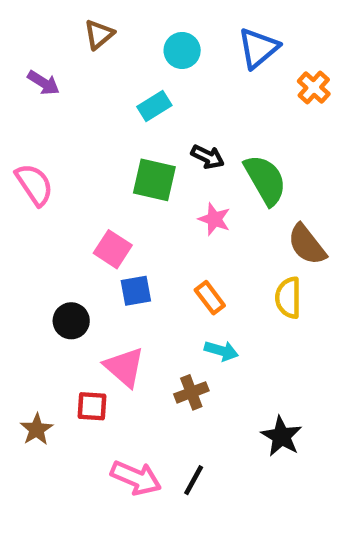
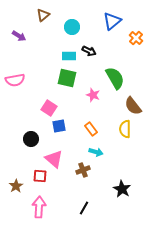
cyan circle: (182, 50) -> (72, 27), moved
cyan rectangle: (154, 106) -> (69, 56), moved, turned 32
black arrow: (207, 157) -> (89, 51), moved
pink semicircle: (34, 184) -> (15, 80), turned 114
pink arrow: (136, 478) -> (39, 207), moved, turned -110

